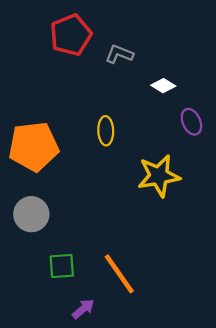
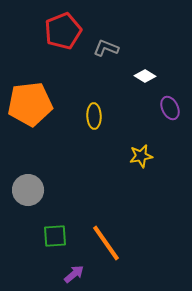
orange pentagon: (34, 147) -> (30, 104), moved
yellow star: (159, 176) -> (141, 156), size x0.6

